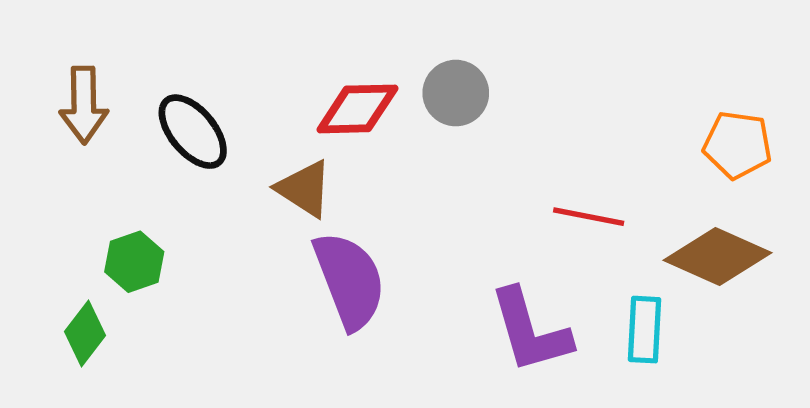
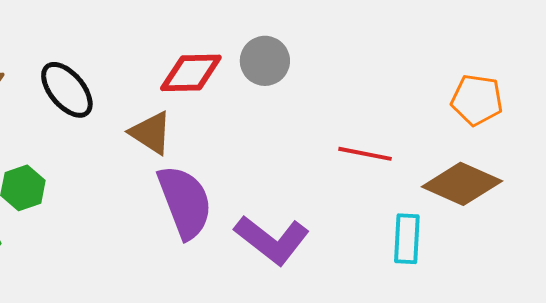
purple L-shape: (530, 331) -> (272, 240), moved, turned -36

